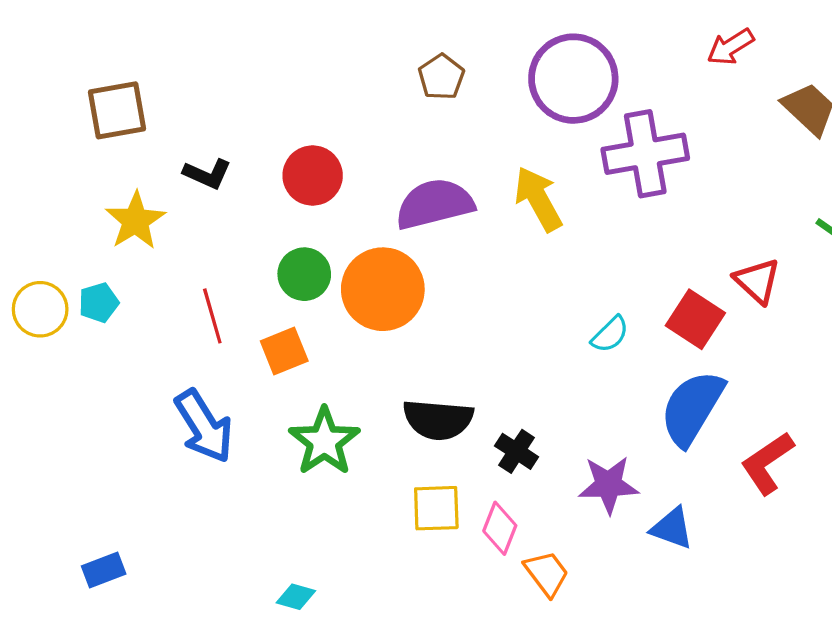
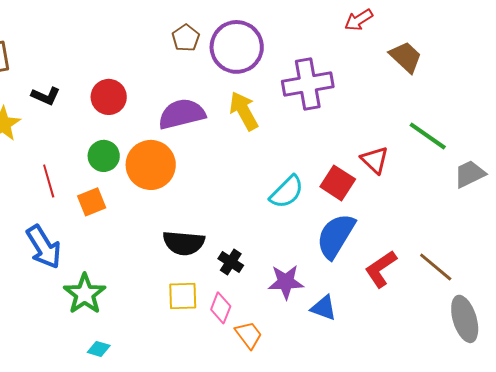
purple circle: (573, 79) -> (237, 47), moved
cyan semicircle: (610, 334) -> (287, 192), size x1.5
green star: (324, 441) -> (85, 294), moved

